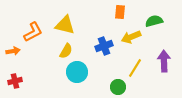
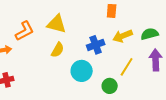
green semicircle: (154, 21) -> (150, 34), moved
cyan circle: (77, 72) -> (82, 71), moved

